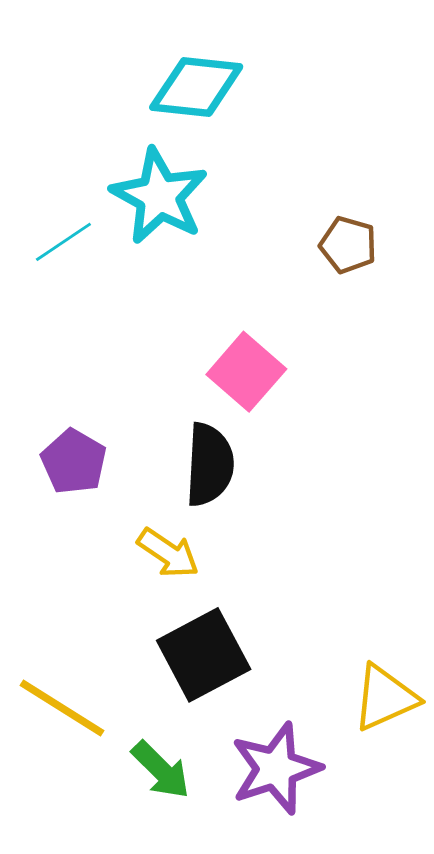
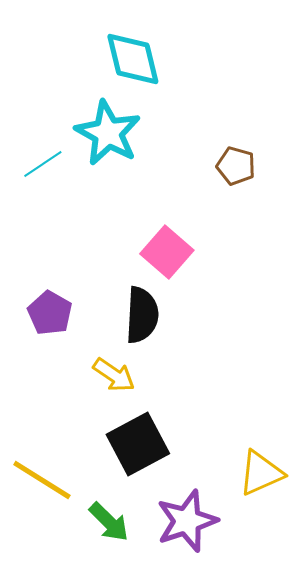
cyan diamond: (196, 87) -> (133, 59), turned 70

